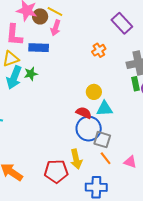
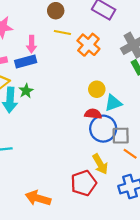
yellow line: (55, 12) -> (62, 33), moved
brown circle: (40, 16) -> (56, 11), moved
pink arrow: (56, 28) -> (32, 44), moved
orange cross: (99, 50) -> (88, 45), size x1.5

